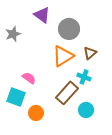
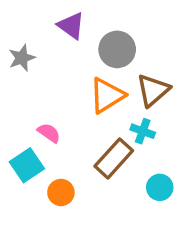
brown triangle: (90, 53) -> (153, 90), size x1.5
cyan square: (16, 97) -> (27, 165), turned 36
cyan circle: (86, 110) -> (160, 187), moved

